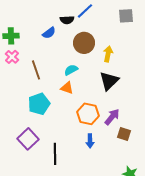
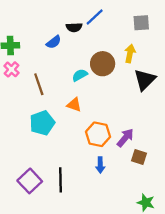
brown circle: (84, 43) -> (103, 64), moved
yellow arrow: (108, 54) -> (130, 53), moved
cyan semicircle: (71, 70) -> (80, 75), moved
black triangle: (109, 81) -> (145, 80), moved
purple square: (28, 139) -> (30, 181), moved

